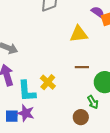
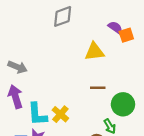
yellow cross: (48, 82) -> (60, 114), moved

